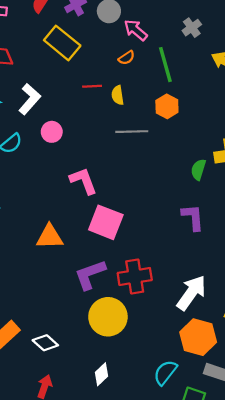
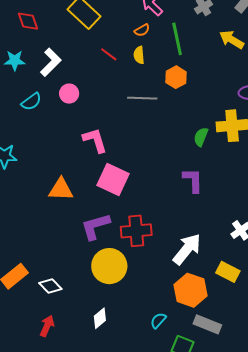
red line: (92, 86) -> (109, 54), turned 36
yellow semicircle: (118, 95) -> (139, 55), moved
cyan semicircle: (165, 372) -> (158, 320), size x0.7

